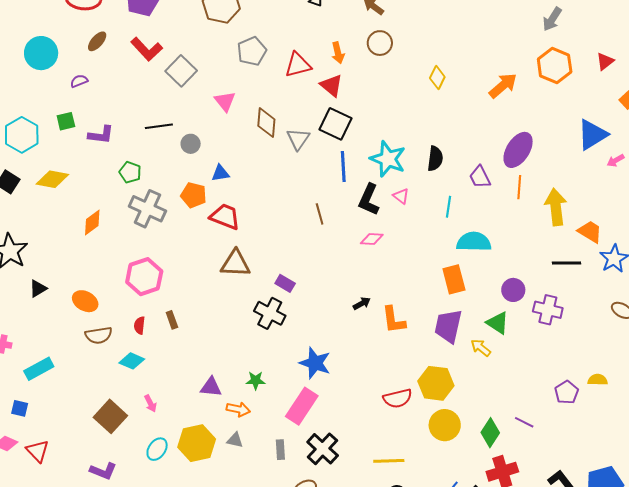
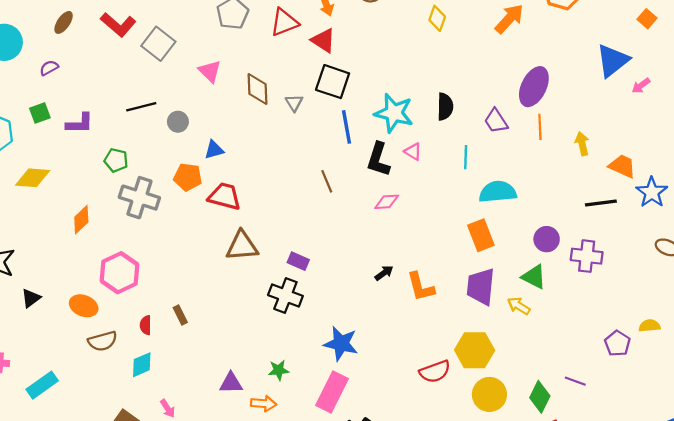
gray triangle: (298, 139) -> (294, 103), size x0.7
yellow arrow: (556, 207) -> (582, 144), size x0.6
pink hexagon: (144, 277) -> (119, 273), moved
cyan diamond: (132, 361) -> (142, 365), turned -40

